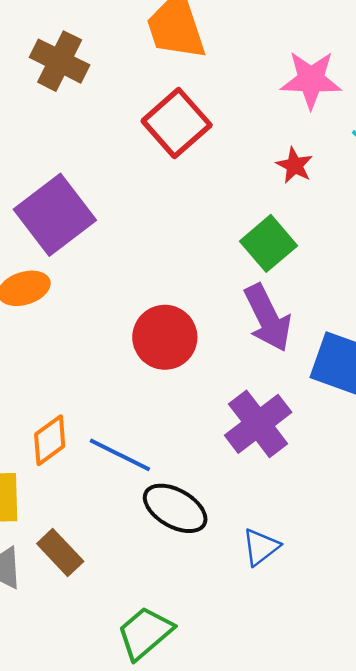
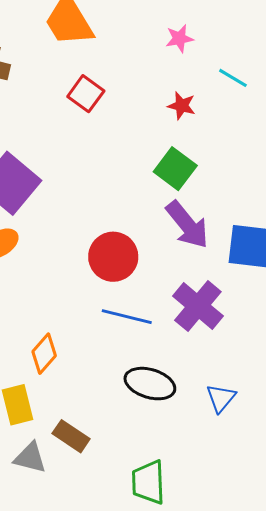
pink star: (311, 80) -> (179, 38), size x0.6
red square: (177, 123) -> (86, 94), size x0.7
blue line: (120, 455) -> (127, 317), moved
green trapezoid: (145, 633) -> (148, 482), turned -39

